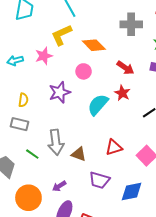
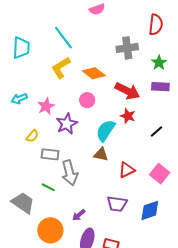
pink star: (44, 56) -> (46, 106), moved
red arrow: (125, 68) -> (127, 91), size x1.4
yellow semicircle: (23, 100) -> (32, 136), turned 40
gray rectangle: (20, 124) -> (50, 154), moved
brown triangle: (79, 154) -> (101, 154), moved

